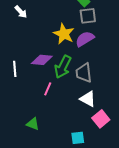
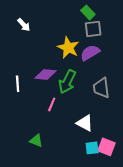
gray trapezoid: (84, 73) -> (101, 88), moved
white triangle: (88, 99) -> (85, 123), moved
pink square: (101, 119) -> (107, 147), moved, turned -30
cyan square: (78, 138) -> (92, 148), moved

